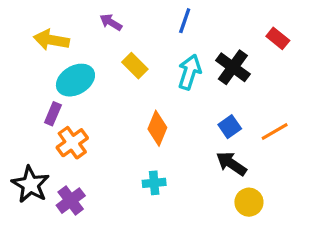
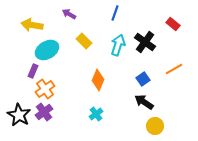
orange line: (275, 131) -> (174, 69), moved
cyan cross: (154, 183) -> (96, 114), turned -32
purple cross: (71, 201) -> (44, 112), moved

